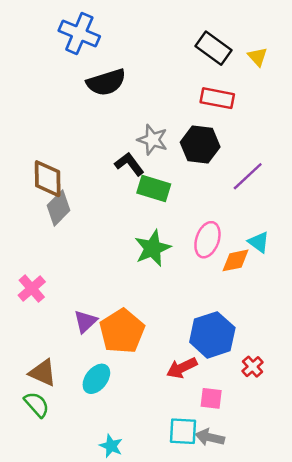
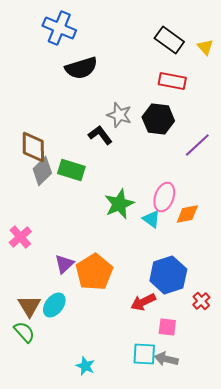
green rectangle: (154, 188) -> (71, 170), moved
cyan triangle: (259, 242) -> (151, 219), moved
brown triangle: (43, 373) -> (29, 306), turned 35
cyan ellipse: (96, 379) -> (54, 305), moved

